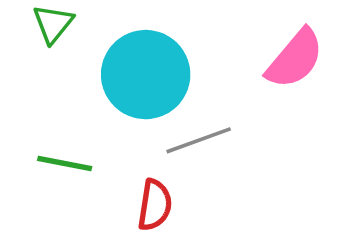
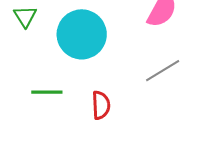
gray line: (199, 140) -> (163, 71), moved

